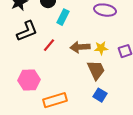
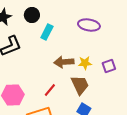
red line: (49, 45) -> (50, 90), moved

